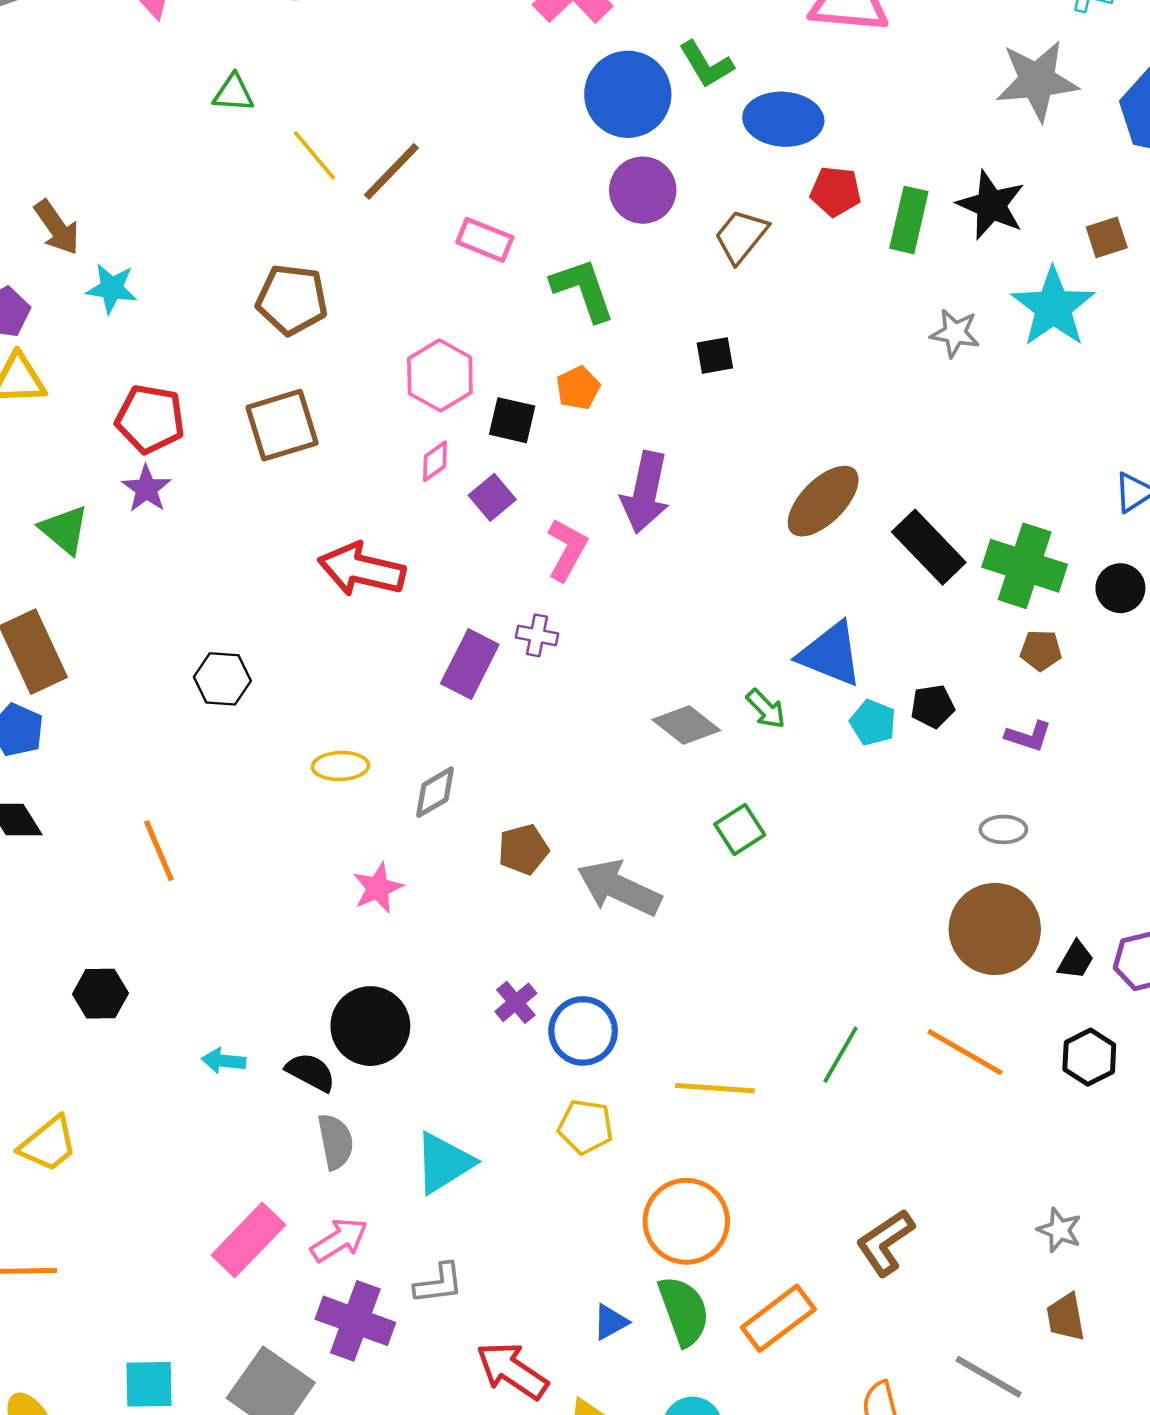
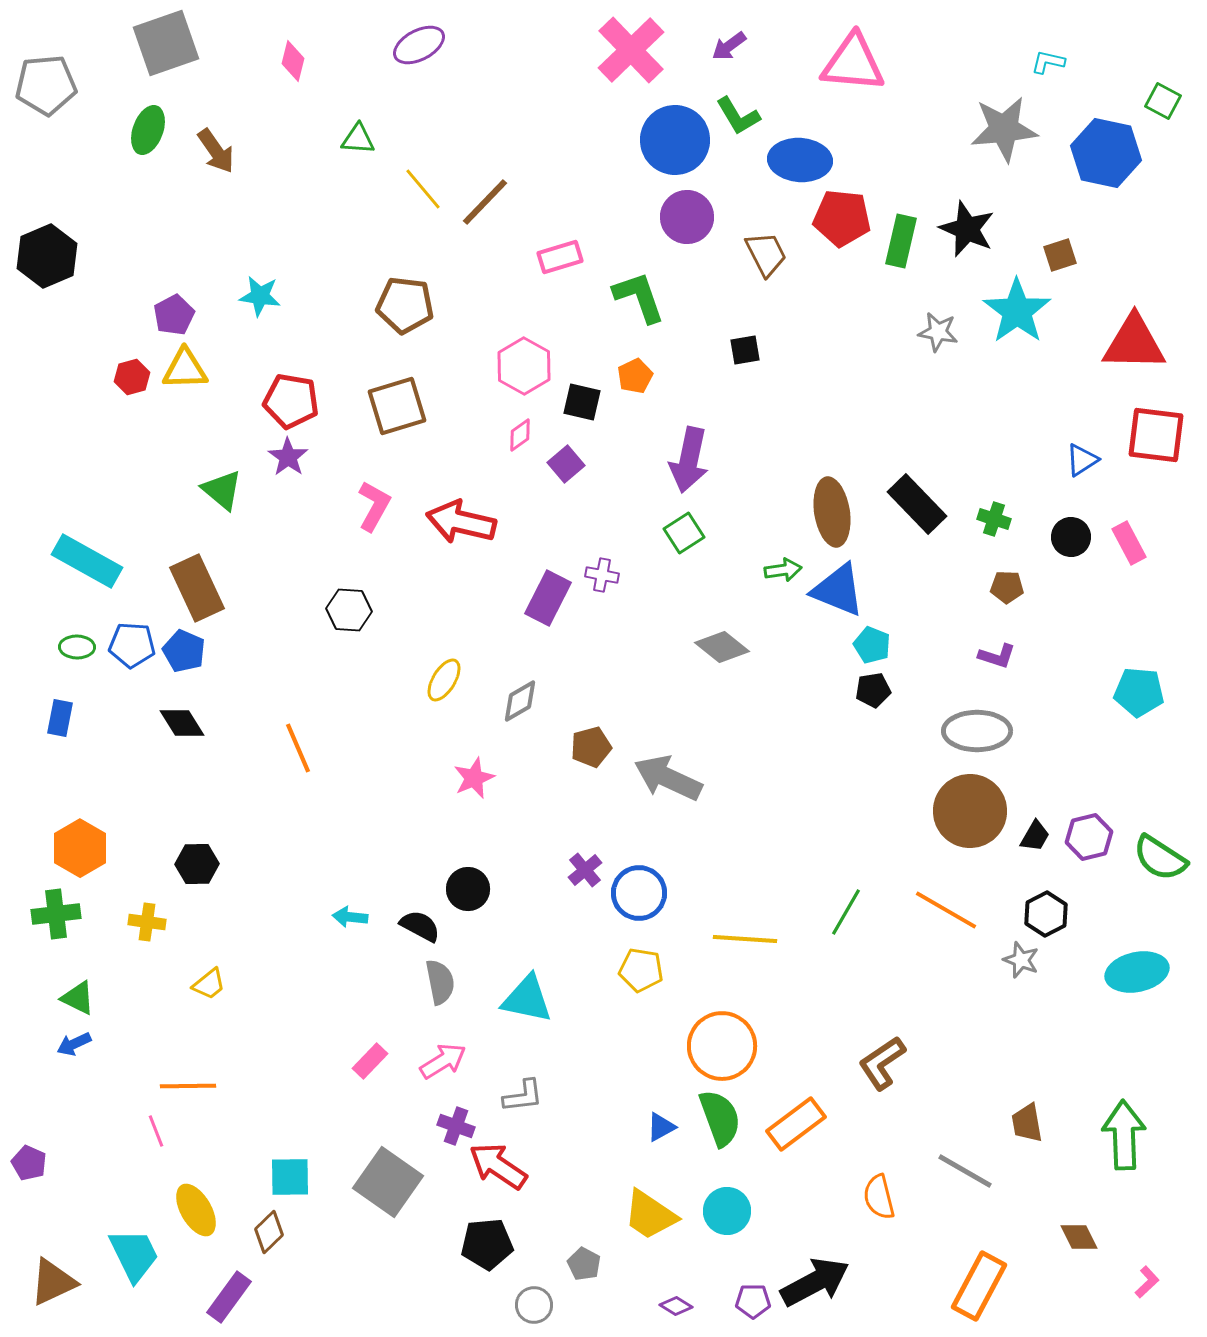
red pentagon: (836, 191) -> (842, 218), size x1.4
brown arrow: (57, 227) -> (216, 151), moved
brown trapezoid: (741, 236) -> (766, 254), turned 114
pink rectangle: (485, 240) -> (560, 257), turned -39
brown ellipse: (823, 501) -> (832, 512), moved, turned -54
pink L-shape: (567, 550) -> (374, 506), moved
green cross: (1025, 566) -> (994, 519), size x0.5
black pentagon: (933, 706) -> (873, 690), moved
green arrow: (766, 709) -> (783, 570), moved, turned -54
yellow ellipse: (340, 766) -> (444, 680), turned -57
green square: (740, 829) -> (684, 533), moved
gray ellipse: (1003, 829) -> (977, 731), size x1.8
black hexagon: (100, 994) -> (197, 864), moved
black circle: (370, 1026) -> (468, 889), size x0.7
yellow trapezoid: (48, 1144) -> (209, 984), size x0.7
cyan triangle: (444, 1163) -> (527, 999), turned 44
gray star: (1059, 1230) -> (1021, 960), moved
pink rectangle: (248, 1240) -> (370, 1061), size x0.6
purple cross: (355, 1321) -> (456, 1126), size x0.6
red arrow: (512, 1371) -> (498, 1166), moved

